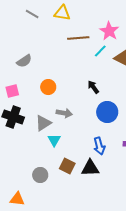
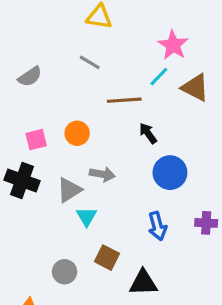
gray line: (32, 14) -> (90, 62), moved
brown line: (78, 38) -> (124, 100), moved
gray semicircle: (24, 61) -> (30, 77), moved
pink square: (12, 91) -> (36, 140), moved
black triangle: (90, 168) -> (143, 283), moved

